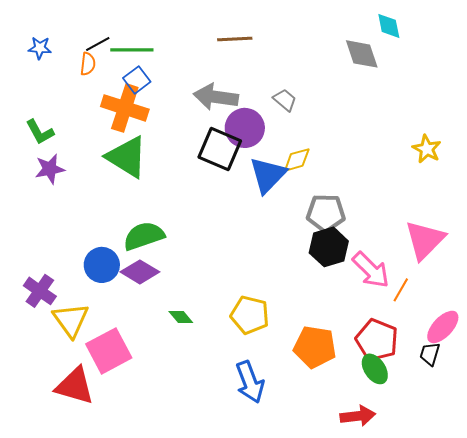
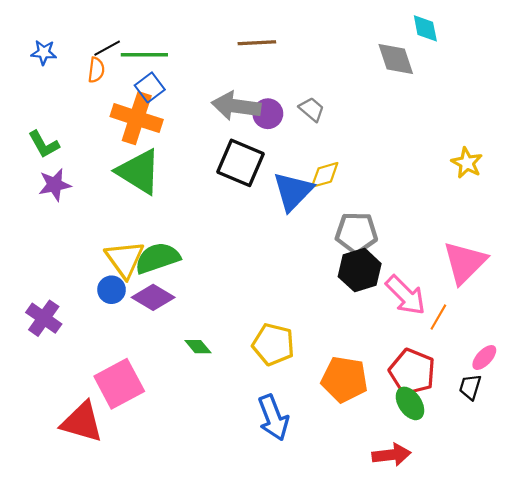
purple circle: (245, 128) -> (268, 114), moved, size x0.7
blue circle: (102, 265) -> (112, 290), size x0.7
yellow triangle: (71, 320) -> (125, 259), moved
pink ellipse: (443, 327) -> (484, 358), size x0.7

